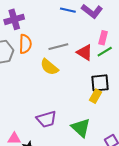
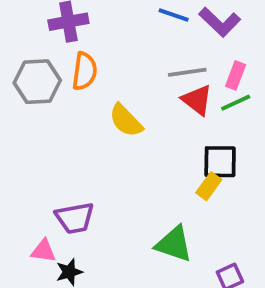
gray line: (58, 47) -> (187, 72), moved
purple trapezoid: (46, 119) -> (75, 218), moved
green triangle: (81, 128) -> (174, 244), turned -30

